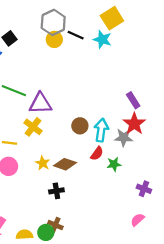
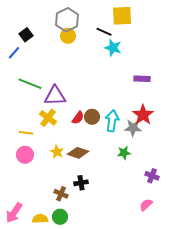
yellow square: (112, 18) -> (122, 16), turned 30
black line: (76, 35) -> (104, 32), moved
cyan star: (102, 39) -> (113, 48), moved
purple rectangle: (133, 100) -> (142, 79), moved, turned -56
red semicircle: (97, 154) -> (78, 118), moved
black cross: (56, 191) -> (81, 183), moved
brown cross: (55, 225) -> (61, 194), moved

